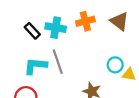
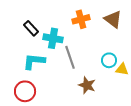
cyan cross: (56, 28) -> (53, 38), moved
gray line: (58, 62) -> (70, 57), moved

